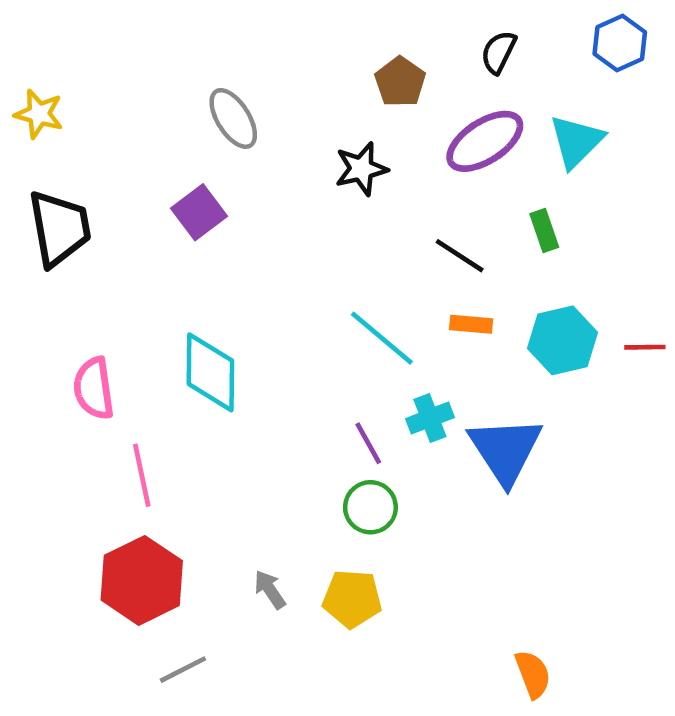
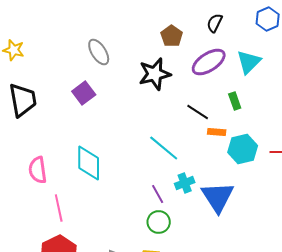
black star: (361, 169) -> (155, 74), size x1.4
orange rectangle: (471, 324) -> (217, 132), moved

